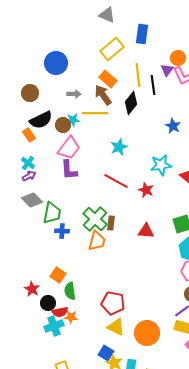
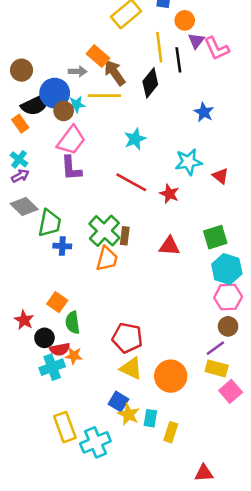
orange circle: (178, 58) -> (185, 20), moved
blue circle: (56, 63) -> (55, 93), moved
orange rectangle: (108, 79) -> (98, 56), moved

